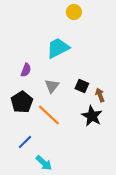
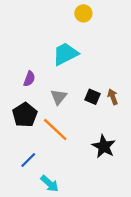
brown arrow: (100, 95) -> (113, 97), moved
black star: (92, 116) -> (104, 146), moved

